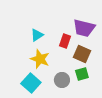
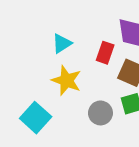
cyan square: (31, 83) -> (36, 118), moved

